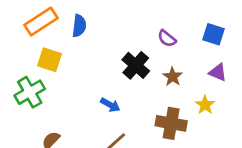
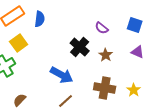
yellow square: (49, 60) -> (19, 43), turned 36
blue arrow: (110, 105) -> (62, 75), size x1.6
yellow star: (205, 105) -> (134, 90), moved

